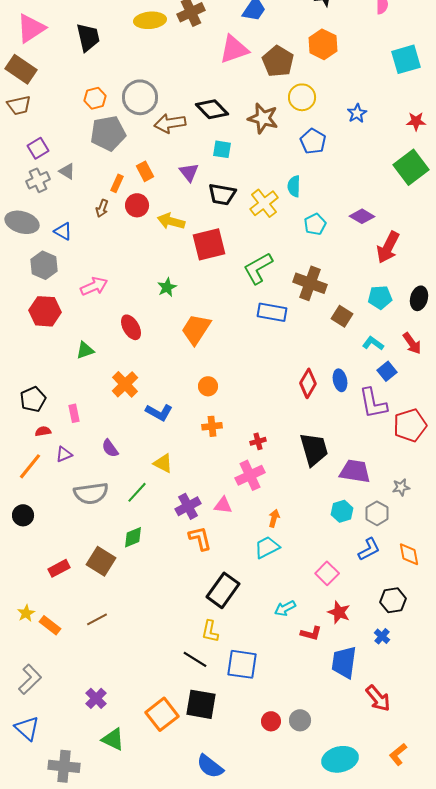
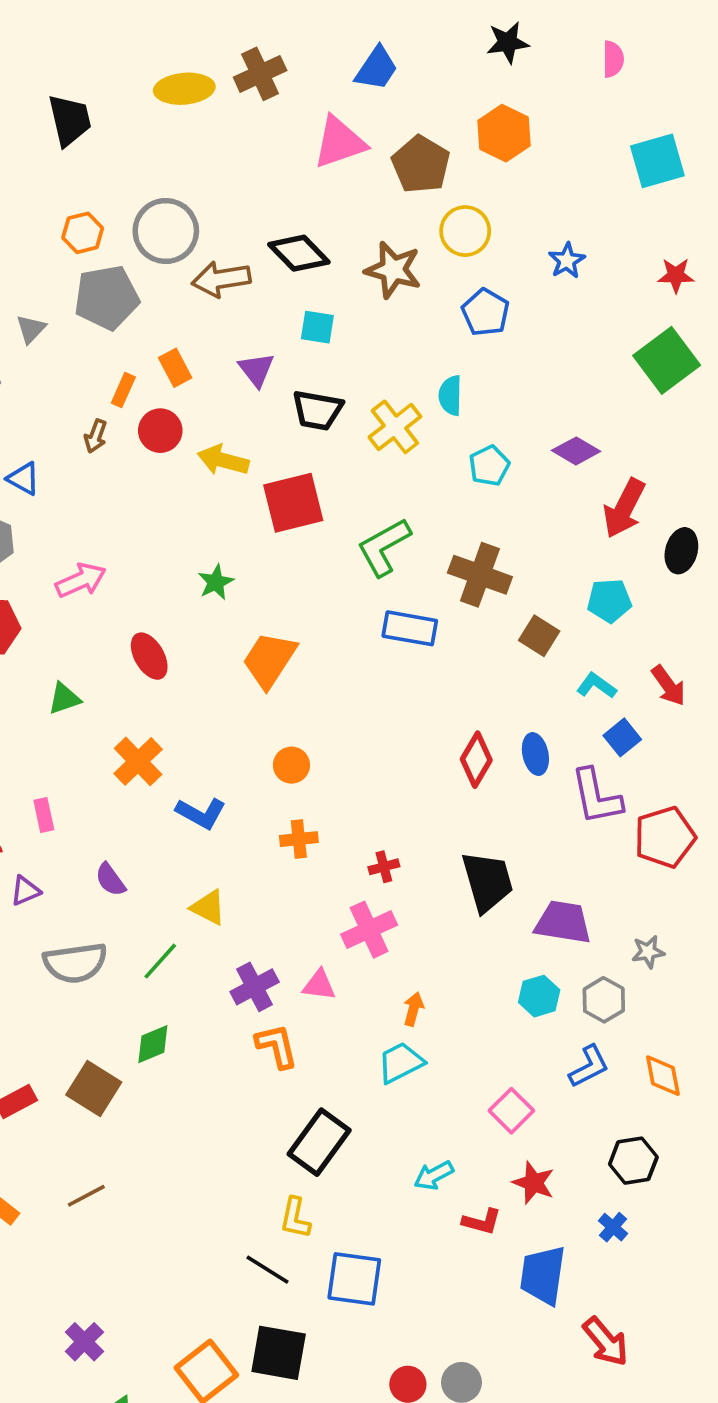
gray triangle: (67, 171) -> (31, 329), moved, turned 42
black ellipse: (419, 298) -> (681, 551), moved

